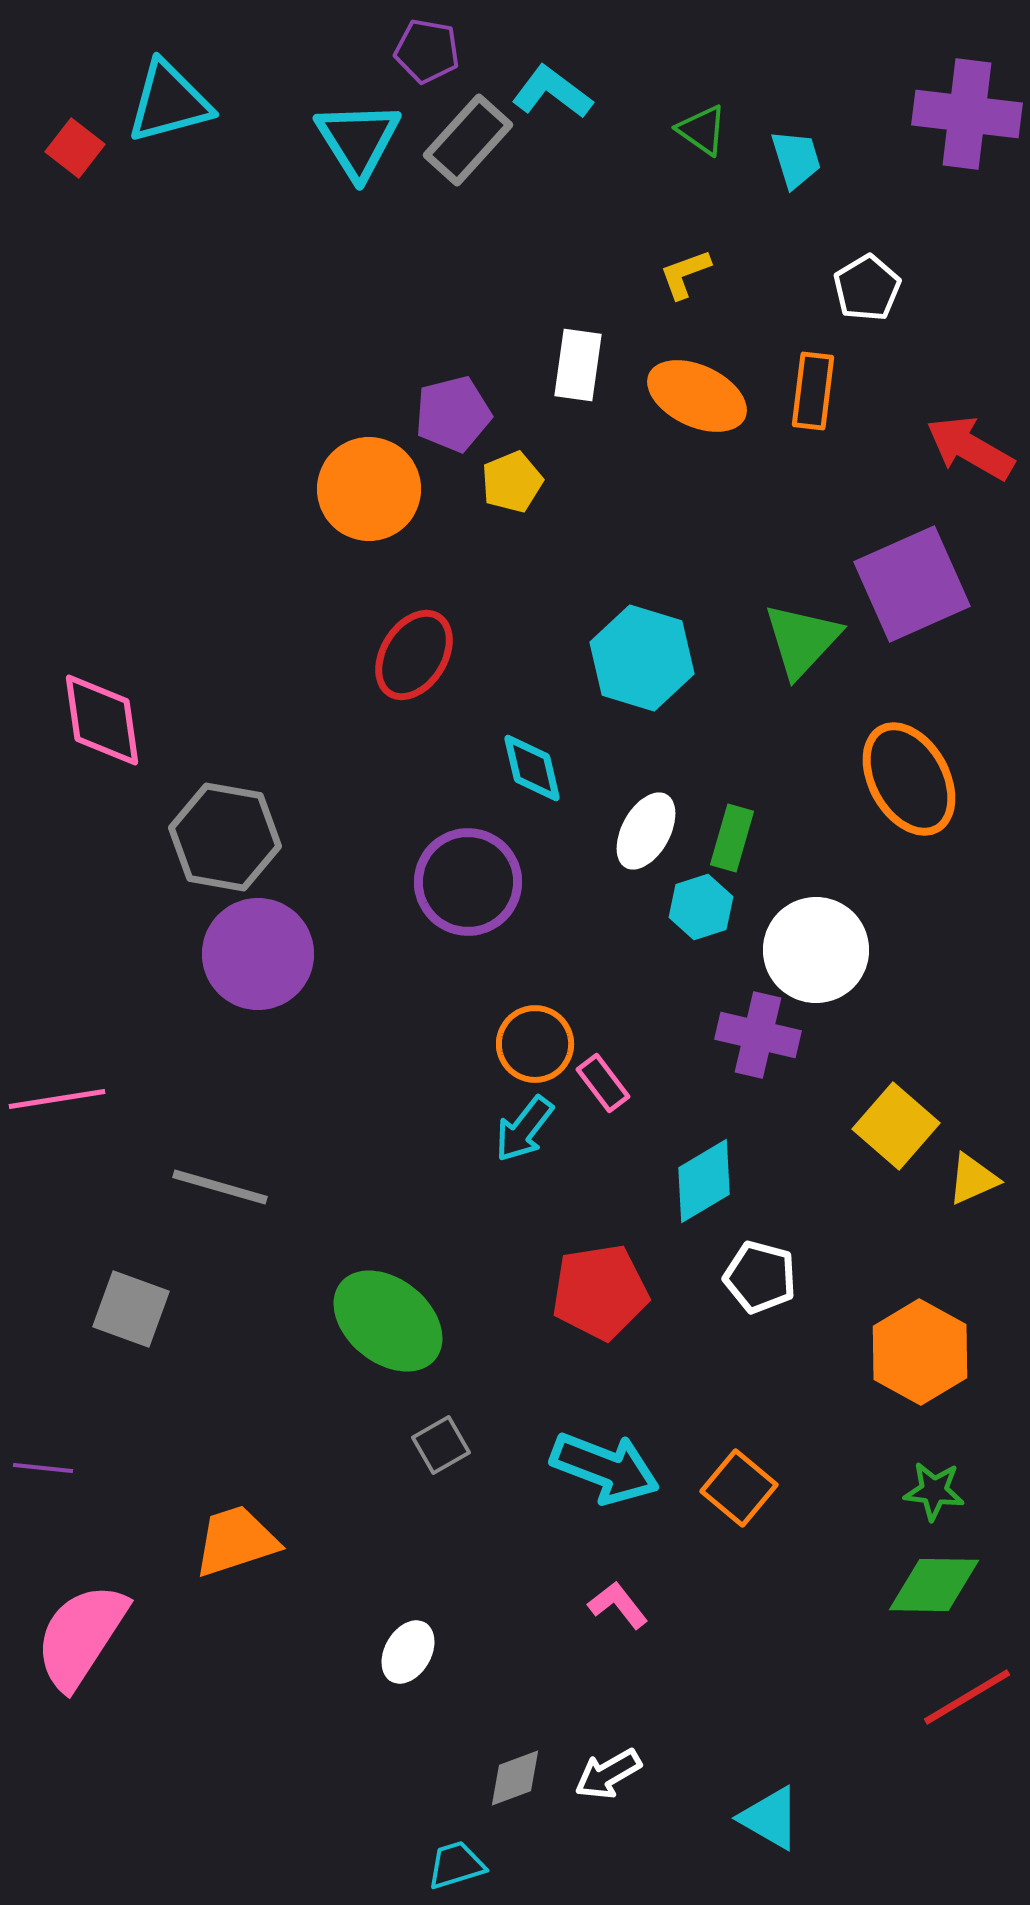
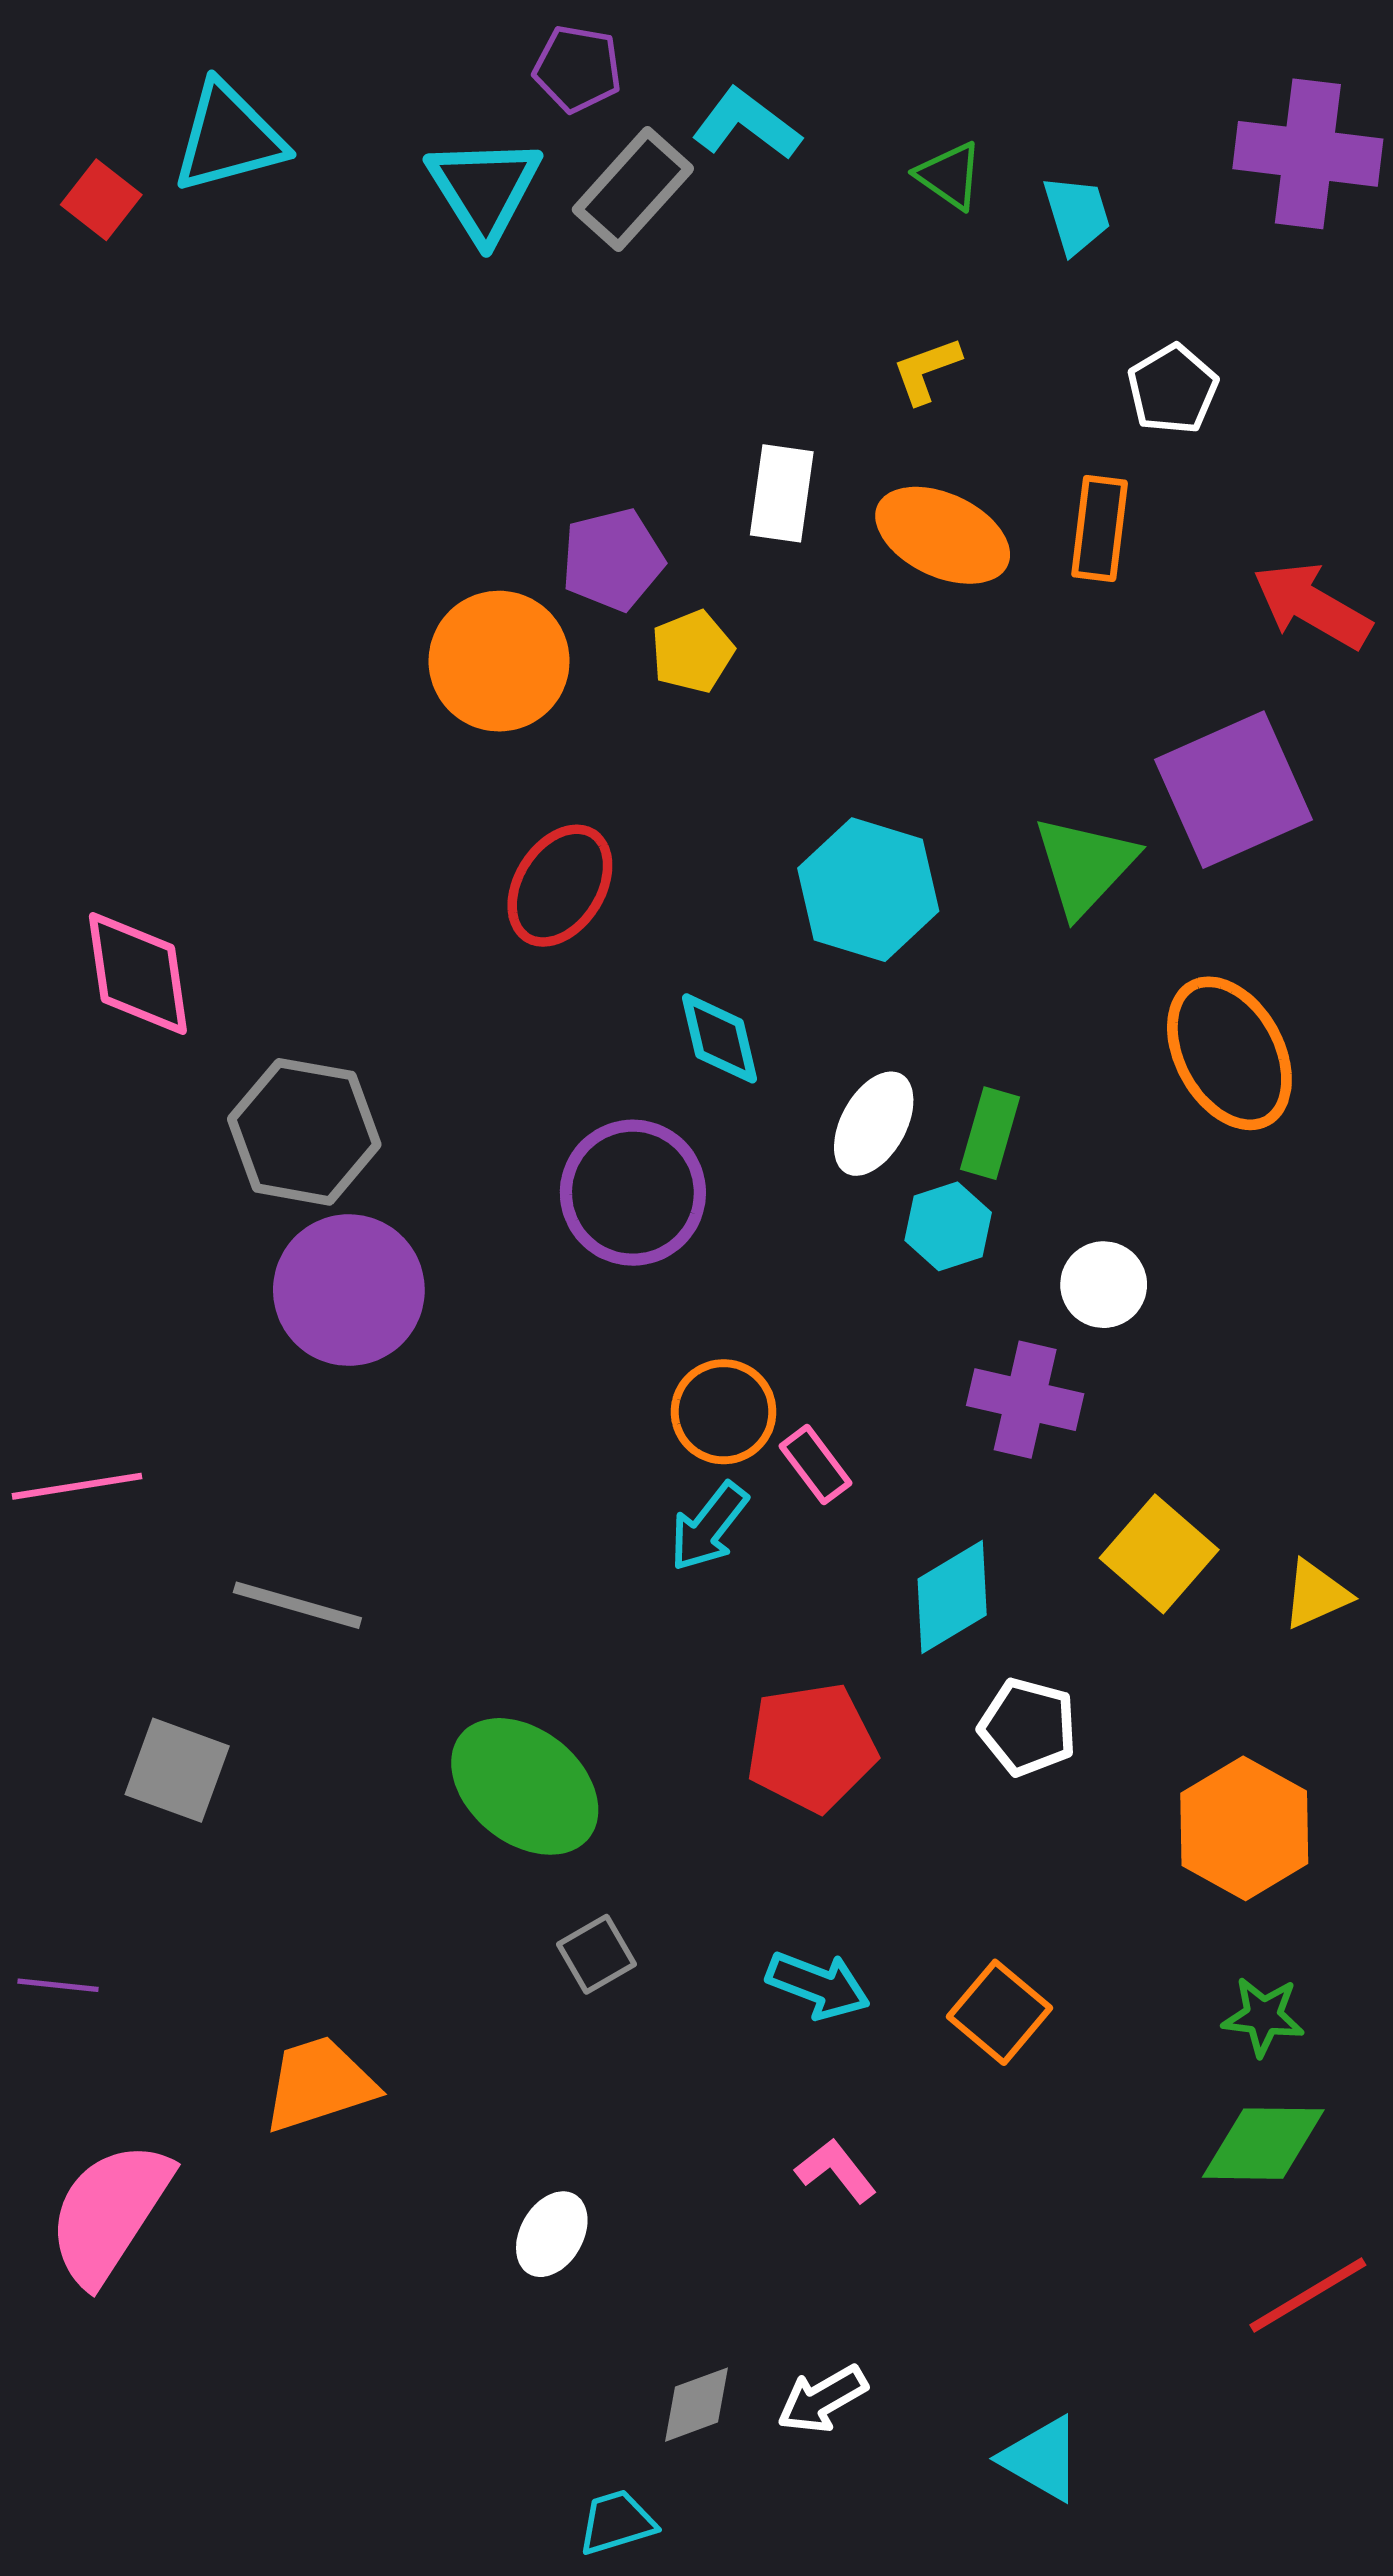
white circle: (816, 950) -> (1104, 1285), size x0.6
yellow square: (896, 1126) -> (1159, 1554), moved
cyan arrow: (605, 1468) -> (818, 1985), size x0.7

